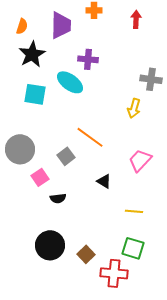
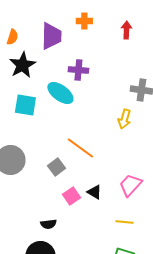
pink trapezoid: (140, 160) -> (130, 185), moved
pink square: (40, 177) -> (71, 196), moved
black semicircle: (58, 198) -> (48, 224), moved

